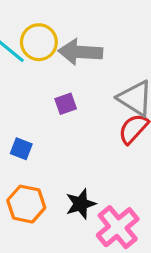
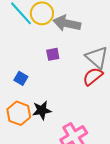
black star: (81, 204) -> (42, 110), moved

